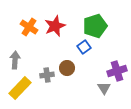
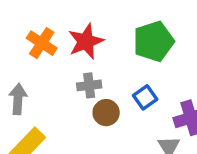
blue square: (84, 47) -> (145, 97), moved
gray cross: (47, 75) -> (89, 85), moved

